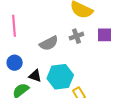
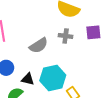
gray cross: (76, 36) -> (66, 36), turned 32

